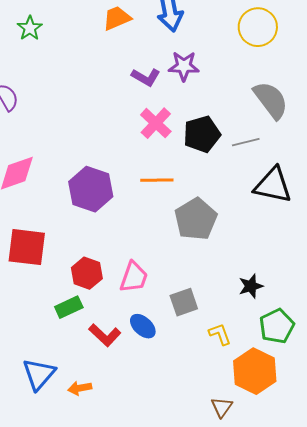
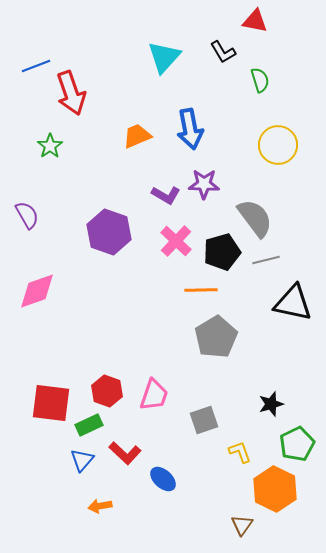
gray semicircle: (271, 100) -> (255, 218), moved
orange line: (157, 180) -> (201, 290), moved
purple hexagon: (91, 189) -> (109, 232), moved
red square: (27, 247) -> (51, 403), moved
blue ellipse: (143, 326) -> (163, 479), moved
blue triangle: (39, 374) -> (82, 460), moved, size x0.7

